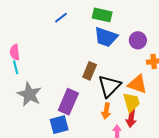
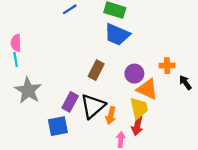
purple circle: (138, 40) -> (134, 74), moved
black triangle: (109, 86) -> (93, 106), moved
purple rectangle: (68, 102) -> (70, 102), size x0.7

